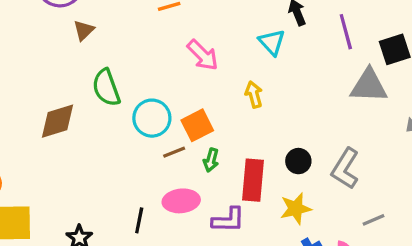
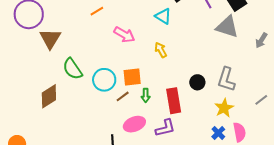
brown triangle: (84, 30) -> (50, 39), size x1.6
gray triangle: (369, 86) -> (227, 27), turned 30
orange square: (197, 125) -> (132, 77), turned 36
yellow star: (296, 209) -> (224, 108), moved
gray line: (373, 220) -> (261, 100), moved

